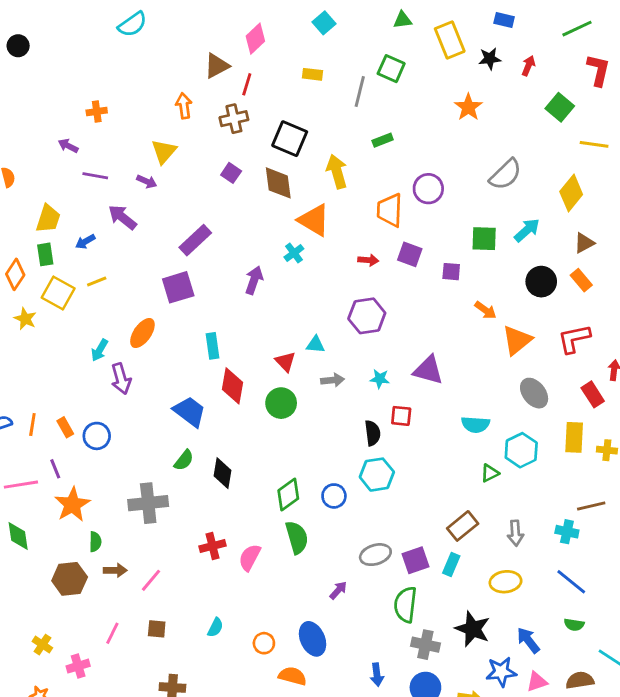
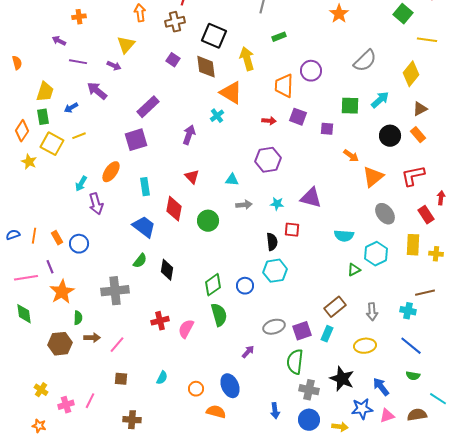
cyan rectangle: (212, 346) -> (145, 187), moved
red triangle: (285, 362) -> (192, 177), moved
pink line: (112, 633) -> (90, 401), moved

